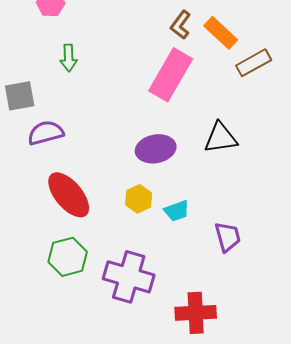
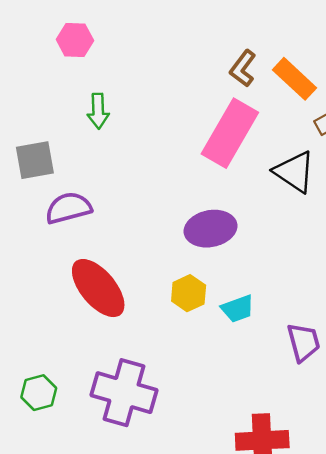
black triangle: (221, 138) -> (294, 172), moved, turned 42
green hexagon: (68, 257) -> (39, 393), moved, size x0.7
purple cross: (129, 277) -> (124, 393), moved

